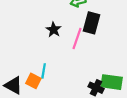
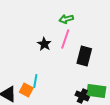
black rectangle: (92, 23) -> (84, 56), moved
pink line: (77, 39) -> (65, 39), moved

